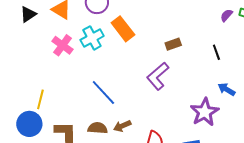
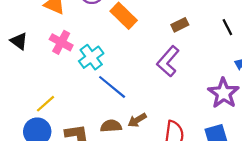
black triangle: (28, 14) -> (19, 41), moved, turned -42
cyan cross: (92, 38) -> (91, 57), moved
yellow line: (40, 99) -> (46, 104), turned 42

